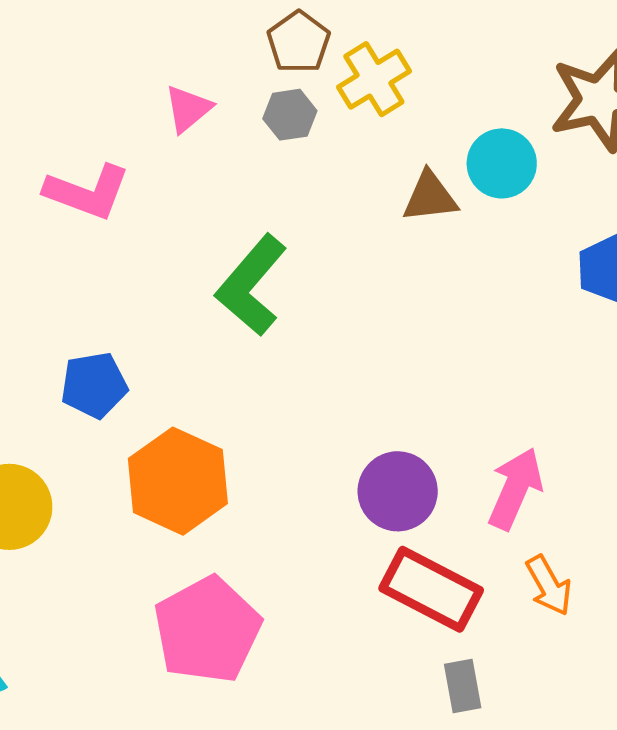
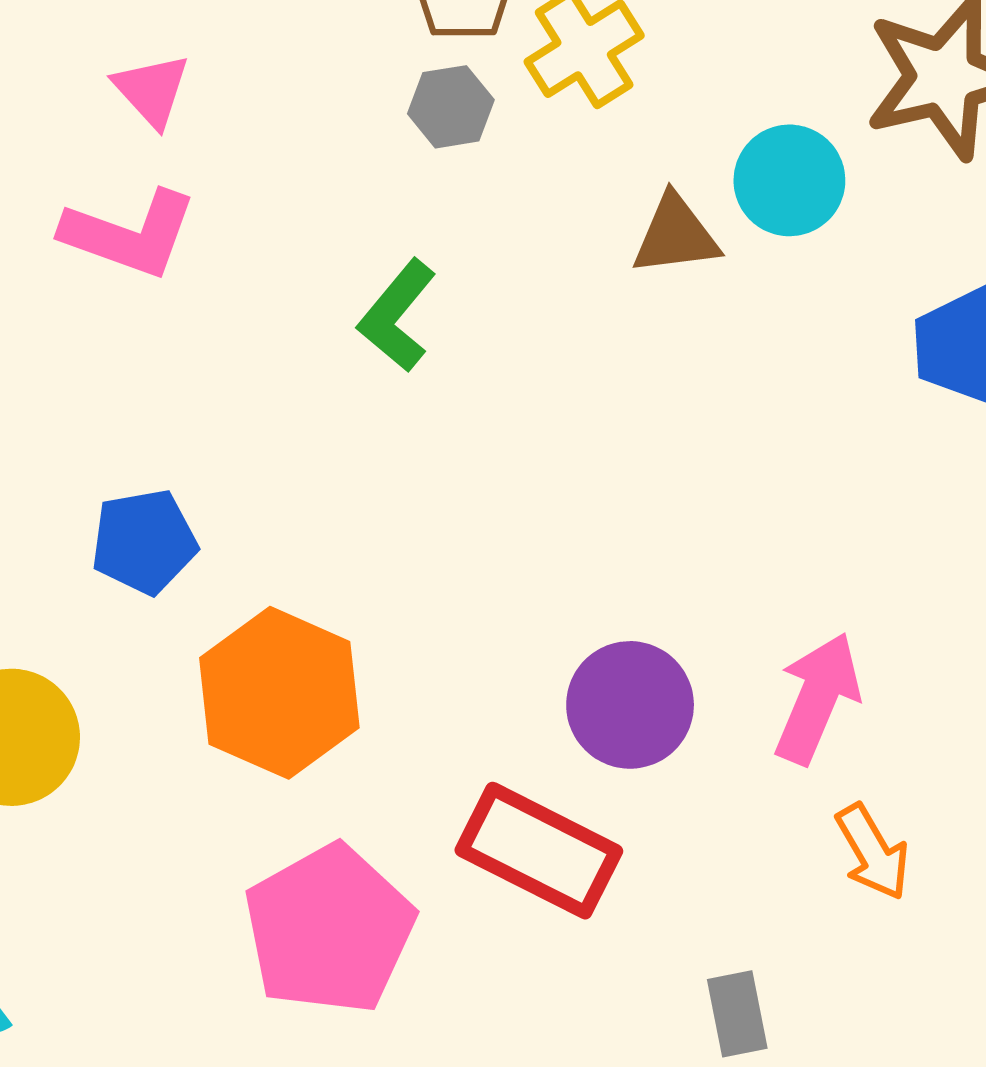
pink triangle: (188, 109) -> (152, 90), moved, turned -32
green L-shape: (251, 285) -> (397, 316), moved, size x0.7
red rectangle: (431, 589) -> (539, 851), moved

